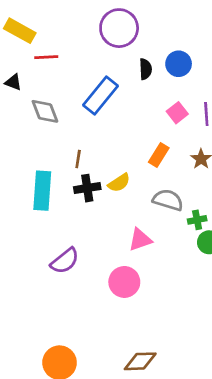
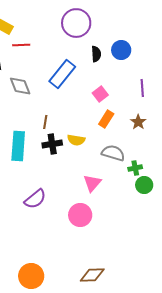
pink square: (177, 113) -> (100, 94), moved
yellow semicircle: (119, 183) -> (76, 140), turned 42
pink triangle: (140, 240) -> (92, 183), turned -30

